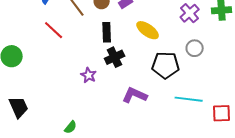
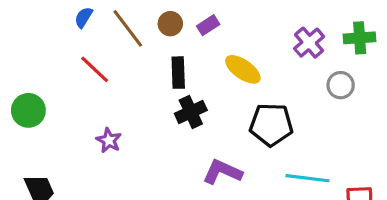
gray circle: (195, 48) -> (341, 85), moved
purple star: (89, 75) -> (109, 140), moved

